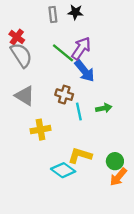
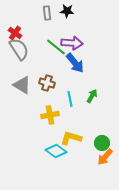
purple arrow: (81, 48) -> (72, 43), turned 60
brown cross: (64, 95) -> (47, 83), moved
green arrow: (104, 108) -> (92, 96), turned -48
yellow cross: (40, 130) -> (50, 115), moved

